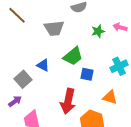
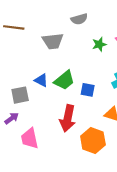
brown line: (17, 15) -> (14, 27), turned -36
green trapezoid: (73, 56) -> (64, 80), moved
gray square: (23, 79) -> (20, 95), turned 30

